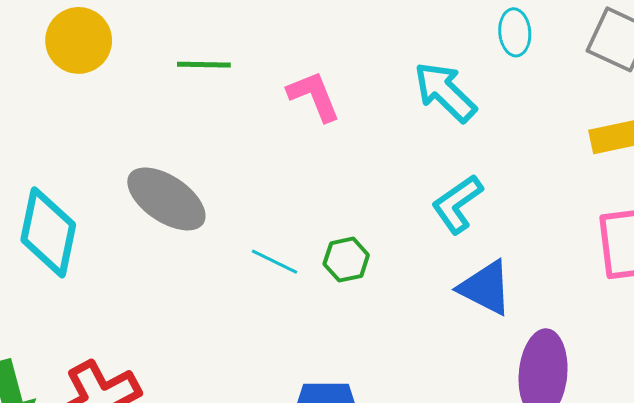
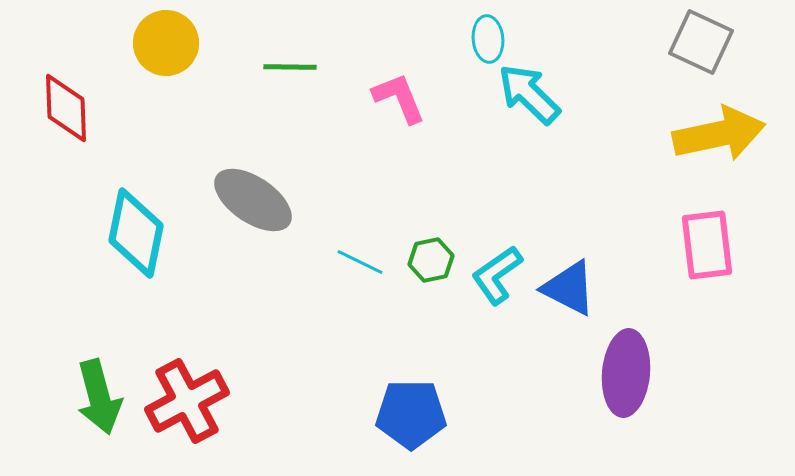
cyan ellipse: (515, 32) -> (488, 39), moved
cyan L-shape: (457, 204) -> (497, 275), moved

